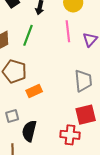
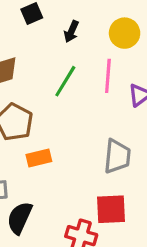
green line: (28, 35) -> (65, 81), moved

